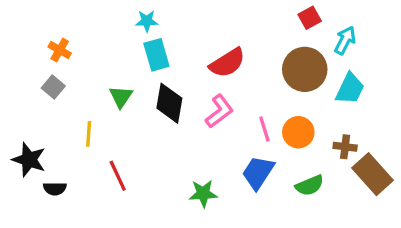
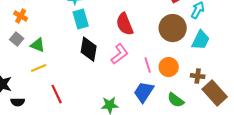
red semicircle: (227, 63) -> (125, 24), turned 100
green triangle: (121, 97) -> (38, 45), moved, turned -42
yellow line: (89, 134) -> (39, 68), turned 63
green semicircle: (310, 185) -> (176, 100), turned 60

